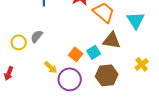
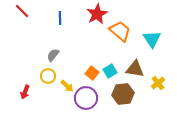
brown triangle: (112, 40) -> (135, 69), moved
yellow circle: (19, 42) -> (48, 76), moved

